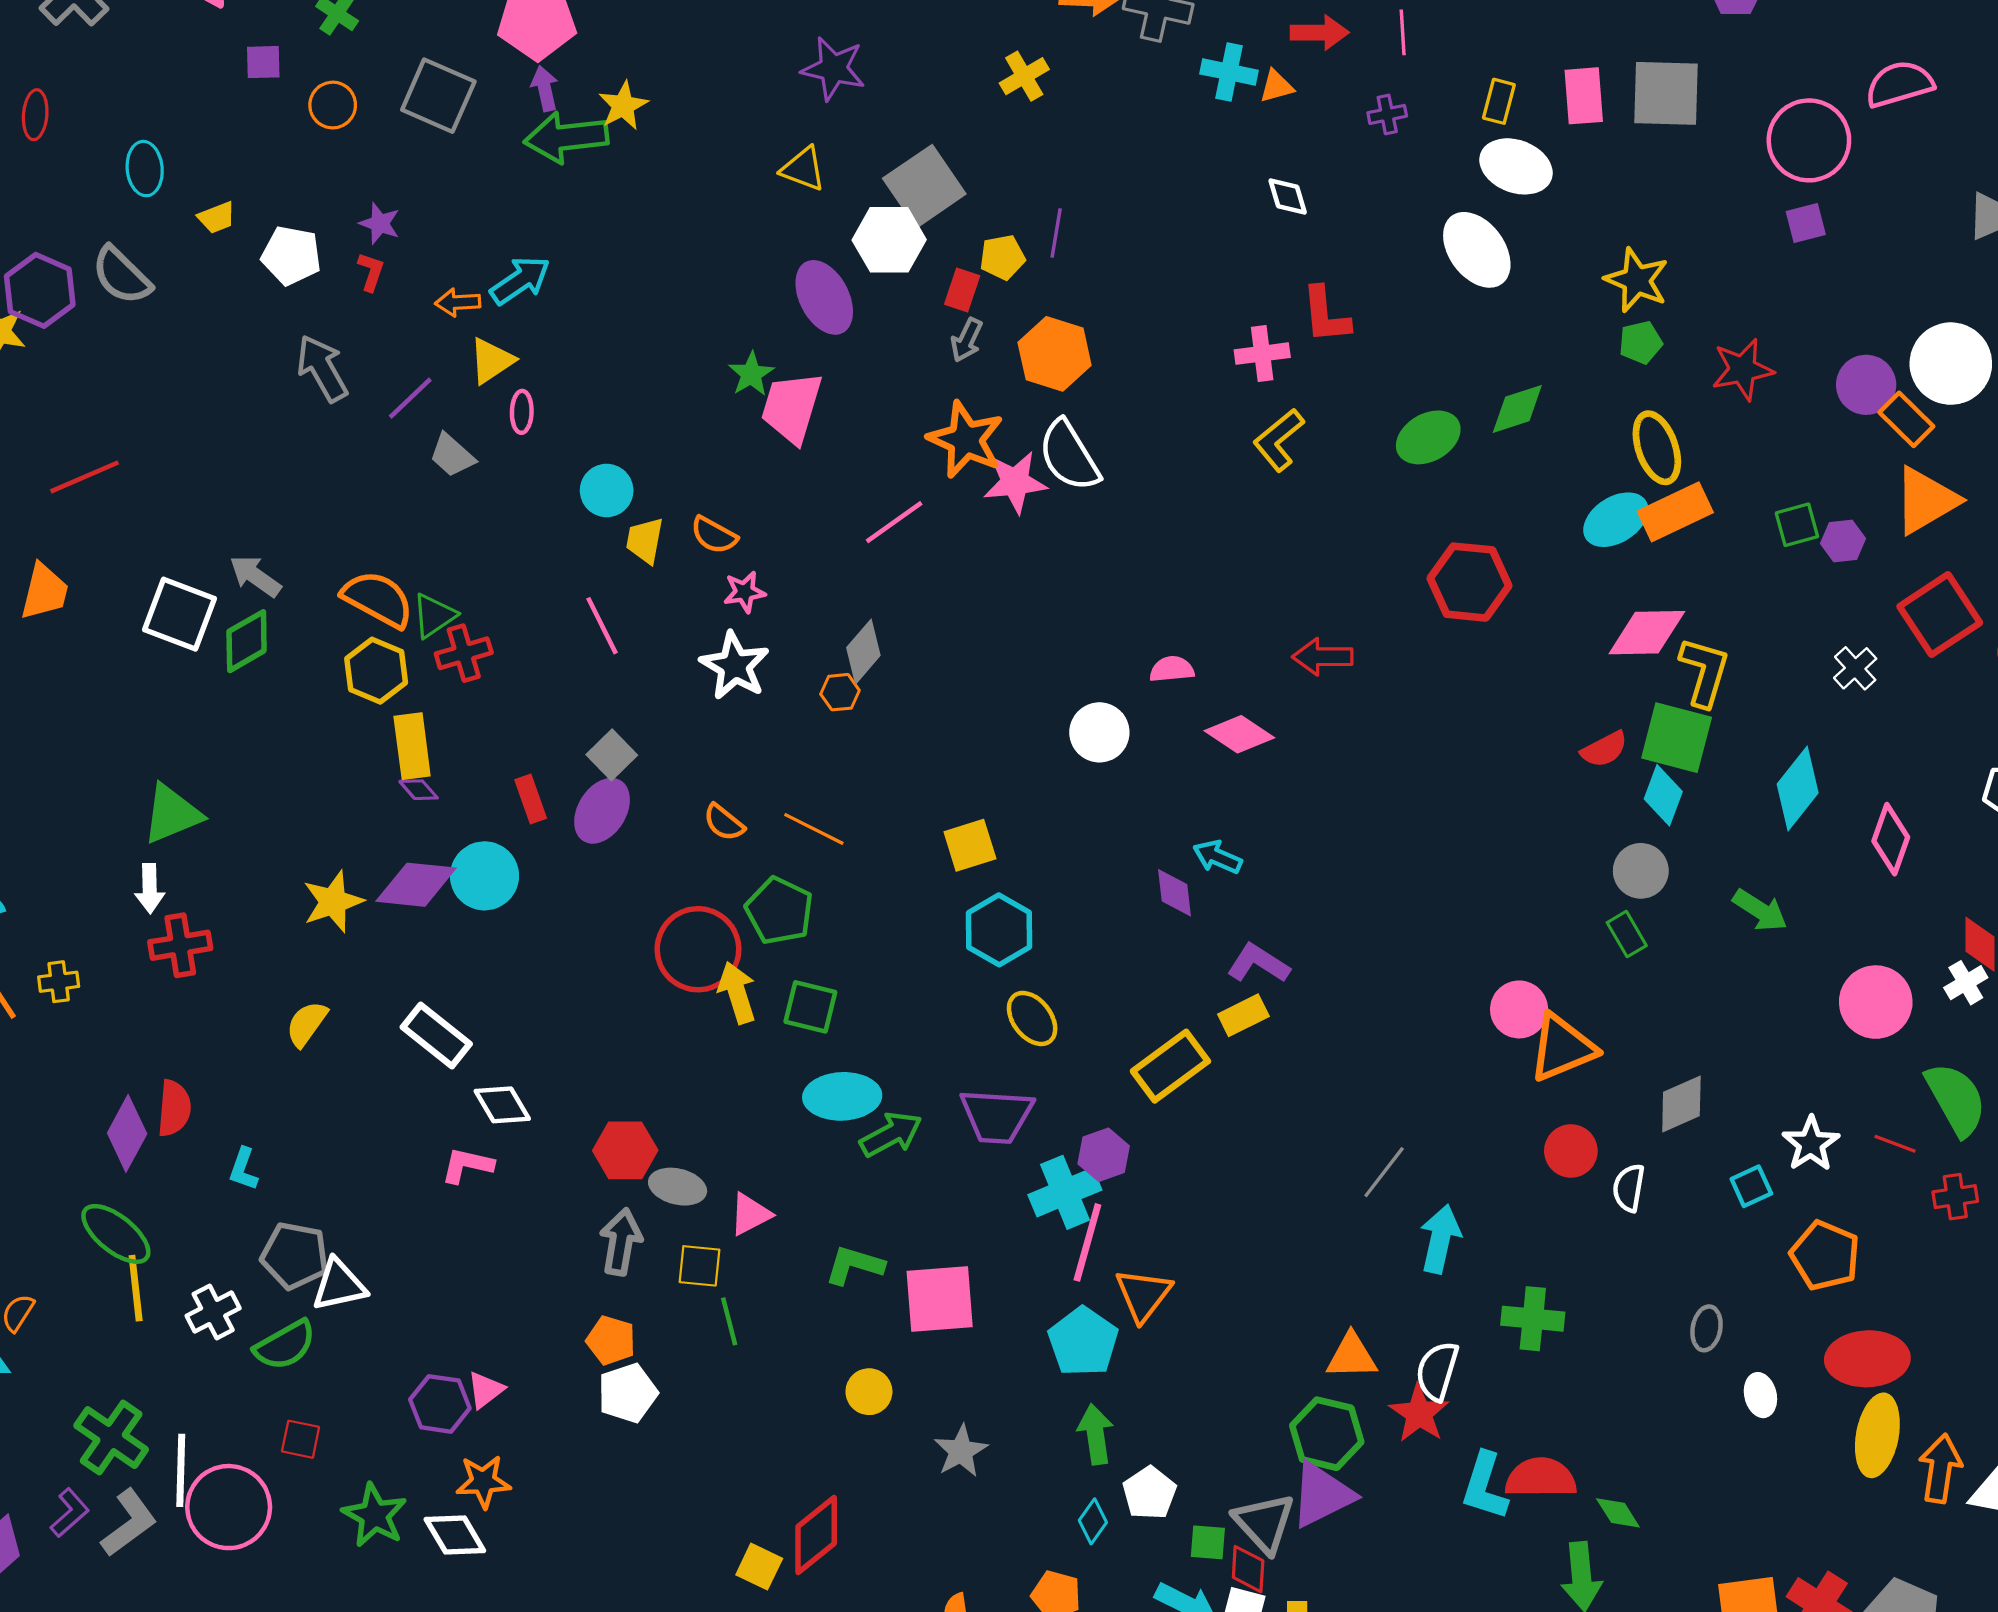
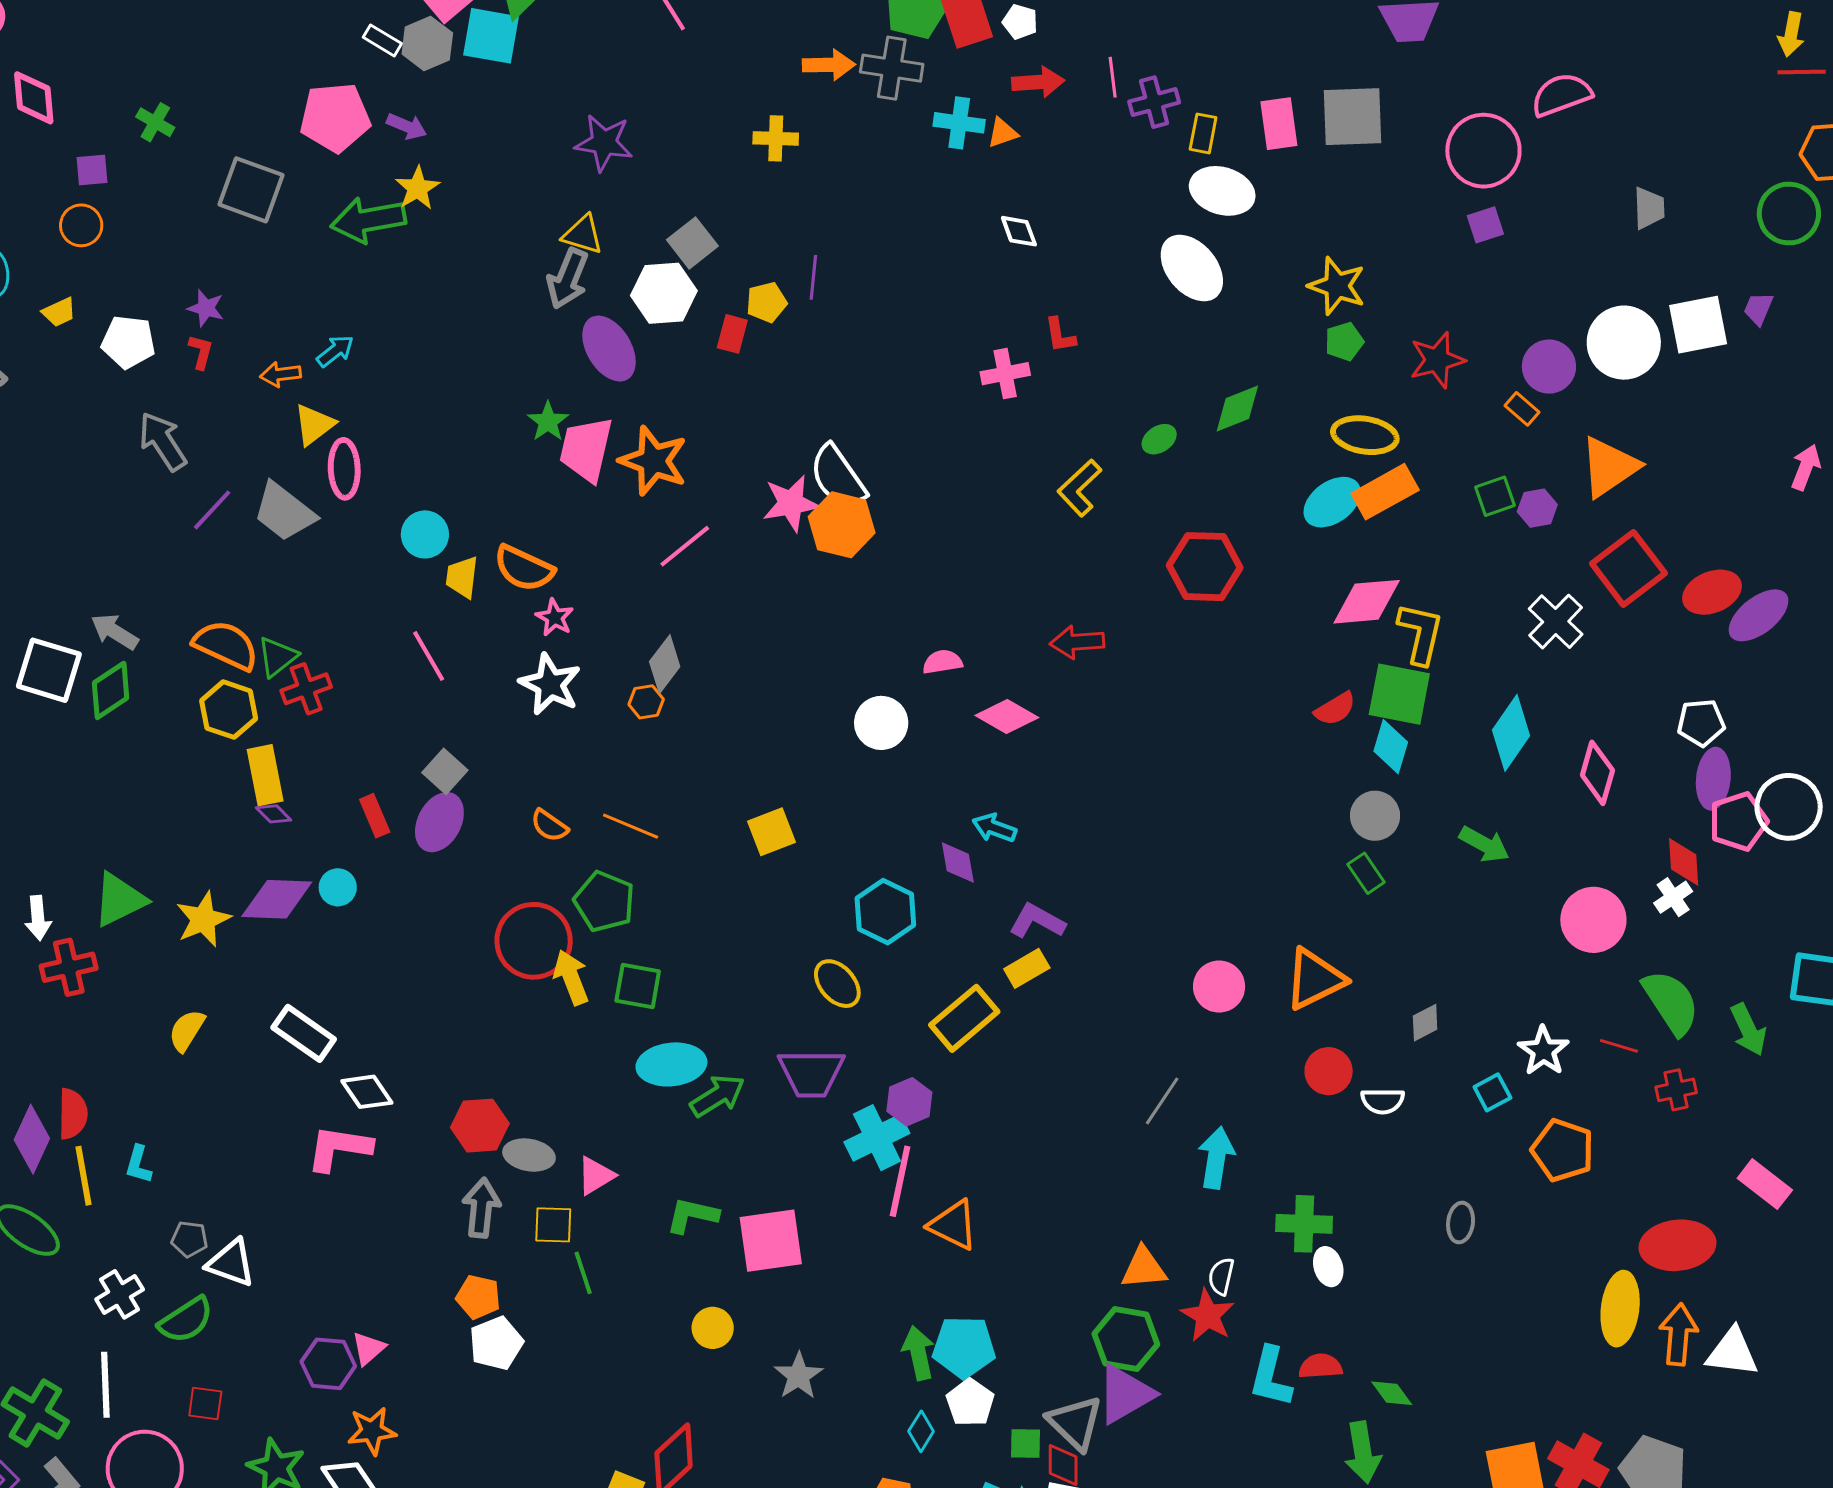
yellow cross: (1024, 76) -> (776, 138), turned 36
purple arrow: (545, 88) -> (407, 126), moved, turned 129
orange circle: (333, 105) -> (81, 225), moved
purple cross: (1387, 114) -> (1154, 102), moved, size x1.4
gray square: (924, 186) -> (692, 243), size x0.7
cyan arrow: (520, 280) -> (335, 351), size x0.7
red L-shape: (1326, 315) -> (1060, 335), size x0.7
gray arrow: (967, 340) -> (568, 279), moved, size x1.5
orange hexagon: (1055, 354) -> (842, 525), moved
purple line: (410, 398) -> (212, 510), moved
pink ellipse: (522, 412) -> (344, 469), size x1.5
orange rectangle: (1906, 419) -> (1522, 409), moved, size x0.7
green ellipse: (1428, 437) -> (1159, 439), size x0.6
orange star: (966, 440) -> (653, 461), moved
yellow L-shape: (1279, 440) -> (1080, 488), moved
yellow ellipse: (1657, 448) -> (1365, 435), turned -58
gray trapezoid: (452, 455) -> (284, 512), size x1.5
orange semicircle: (714, 535) -> (524, 568), size x1.4
pink star: (745, 592) -> (555, 617), turned -30
white cross: (1855, 668) -> (1556, 622), size x1.4
green triangle: (172, 814) -> (119, 900), moved
cyan circle: (485, 876) -> (338, 887), size x0.6
cyan hexagon: (999, 930) -> (885, 912), moved
pink circle: (1519, 1009) -> (1219, 987), moved
gray diamond: (1681, 1104) -> (1425, 1023), size x0.7
pink L-shape: (467, 1165) -> (339, 1148), size x1.4
white semicircle: (1629, 1188) -> (1383, 1101), turned -96
gray pentagon: (295, 1256) -> (189, 1239), size x0.6
white triangle: (339, 1285) -> (231, 1263), turned 36
yellow line: (136, 1288) -> (84, 1176), moved
orange triangle: (1143, 1295) -> (953, 1225), turned -38
cyan pentagon: (1083, 1342) -> (964, 1347), moved, turned -30
red ellipse: (1867, 1359) -> (1677, 1245), moved
white semicircle: (1437, 1371) -> (1221, 1276), size x0.7
white ellipse: (1760, 1395) -> (1328, 1267), moved
white line: (181, 1470) -> (105, 1385), moved
red semicircle: (1541, 1478) -> (1320, 1366), size x0.7

